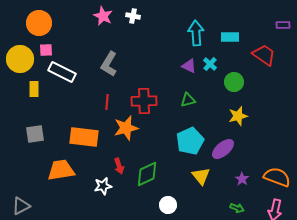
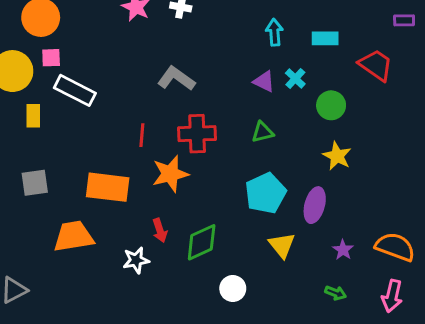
cyan arrow: (196, 33) -> (274, 32), size x0.7
gray L-shape: (109, 64) -> (176, 79), moved, turned 95
yellow star: (238, 116) -> (337, 156), turned -30
purple ellipse: (223, 149) -> (315, 205), turned -35

